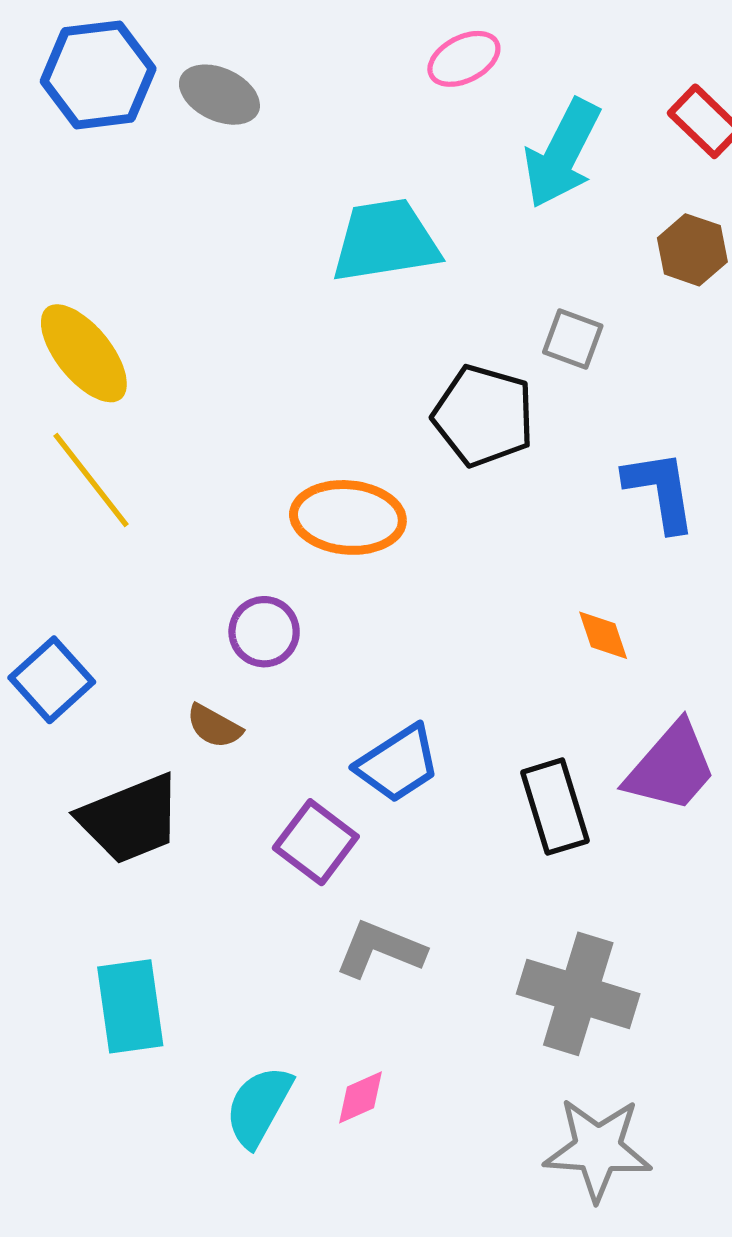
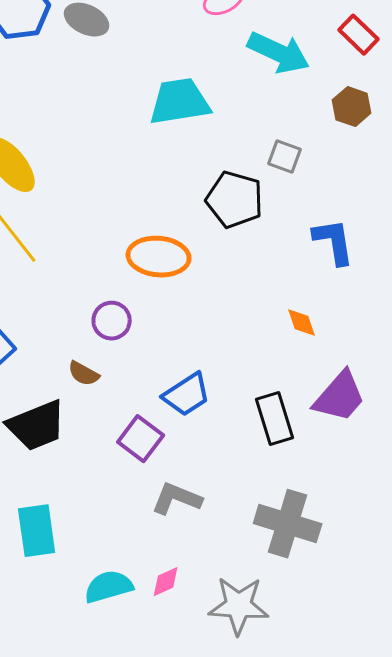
cyan arrow: (562, 153) -> (279, 53), turned -92
cyan semicircle: (259, 1106) -> (109, 587), turned 45
gray star: (598, 1149) -> (239, 606), moved

